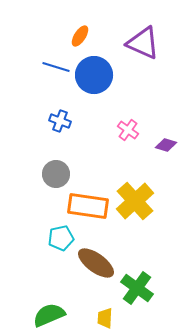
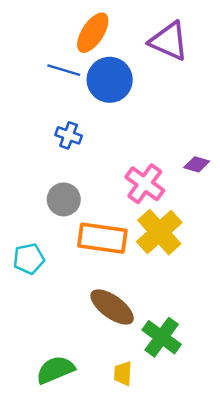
orange ellipse: (80, 36) -> (93, 33), size x1.6
pink cross: (128, 130) -> (145, 184), moved, size x1.5
cyan pentagon: (61, 238) -> (29, 259), moved

